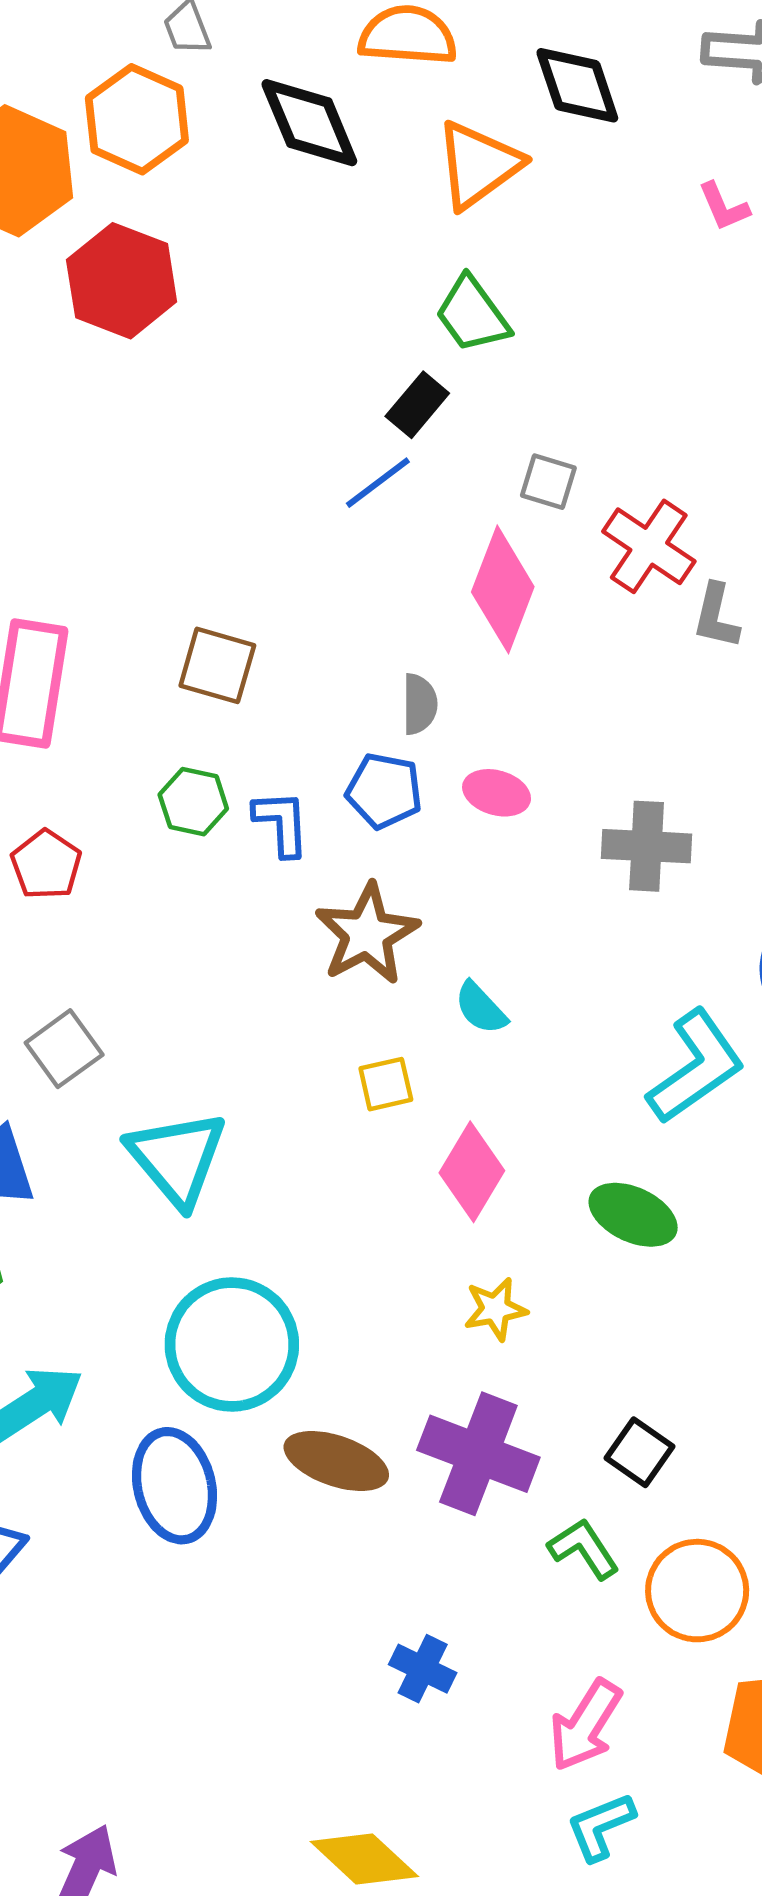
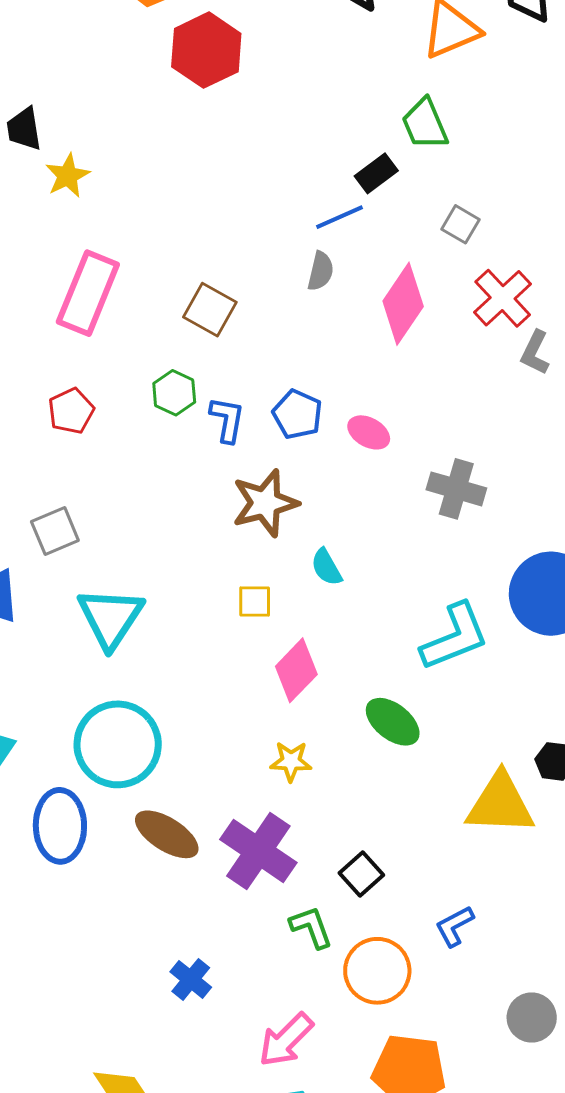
gray square: (548, 482) -> (461, 224), moved
gray semicircle: (420, 704) -> (321, 271), moved

